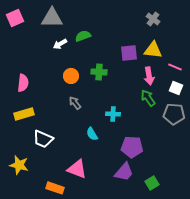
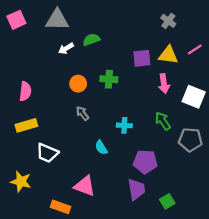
pink line: (175, 67) -> (195, 50), moved, turned -56
white square: (176, 88) -> (194, 97), size x1.5
green arrow: (148, 98) -> (163, 121), moved
gray pentagon: (174, 114) -> (190, 140), moved
purple trapezoid: (124, 172) -> (136, 189), turned -50

